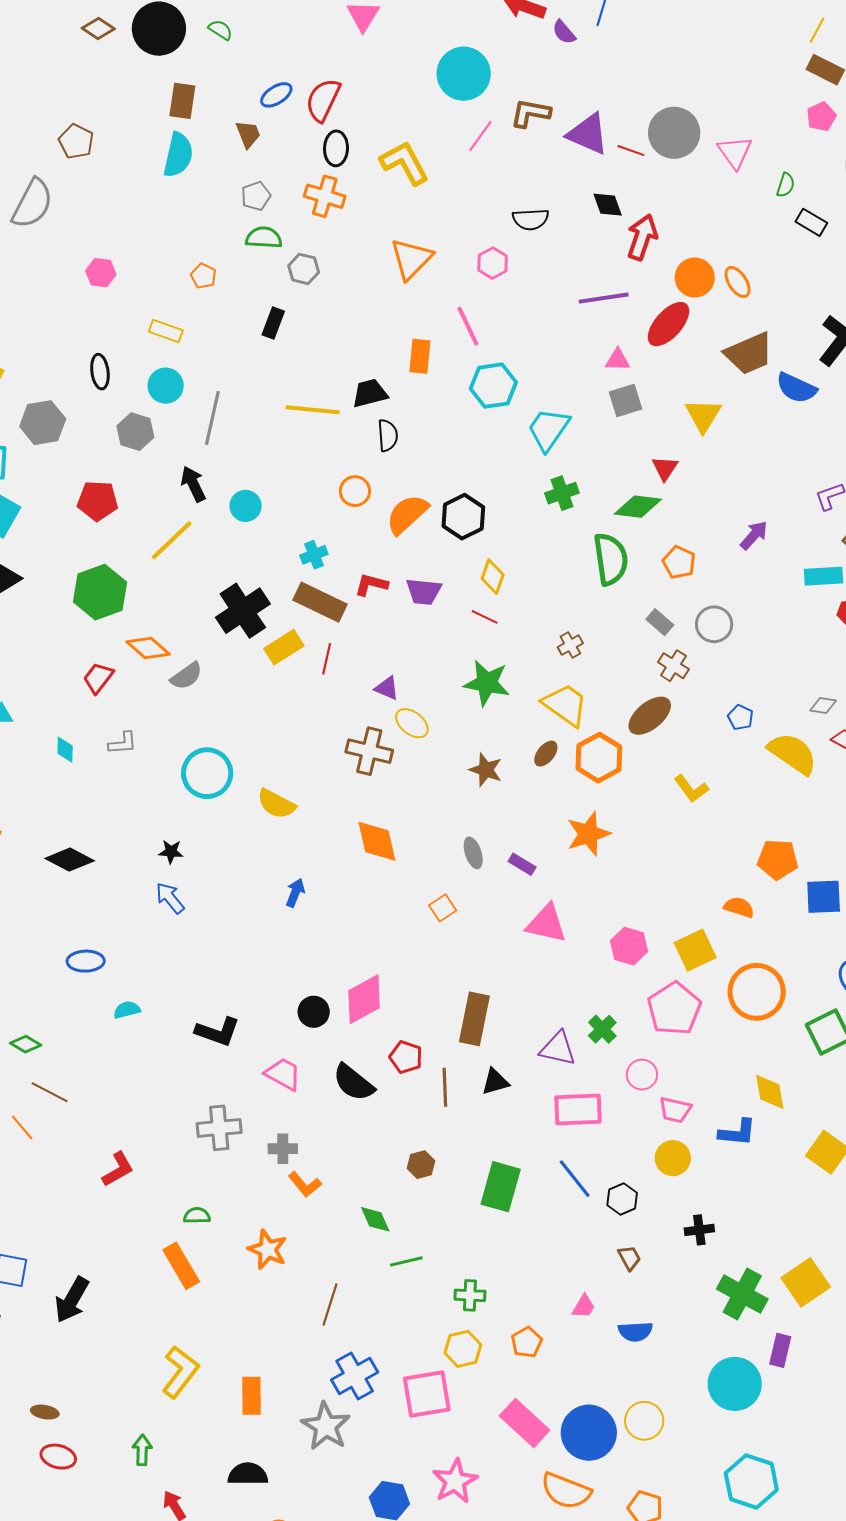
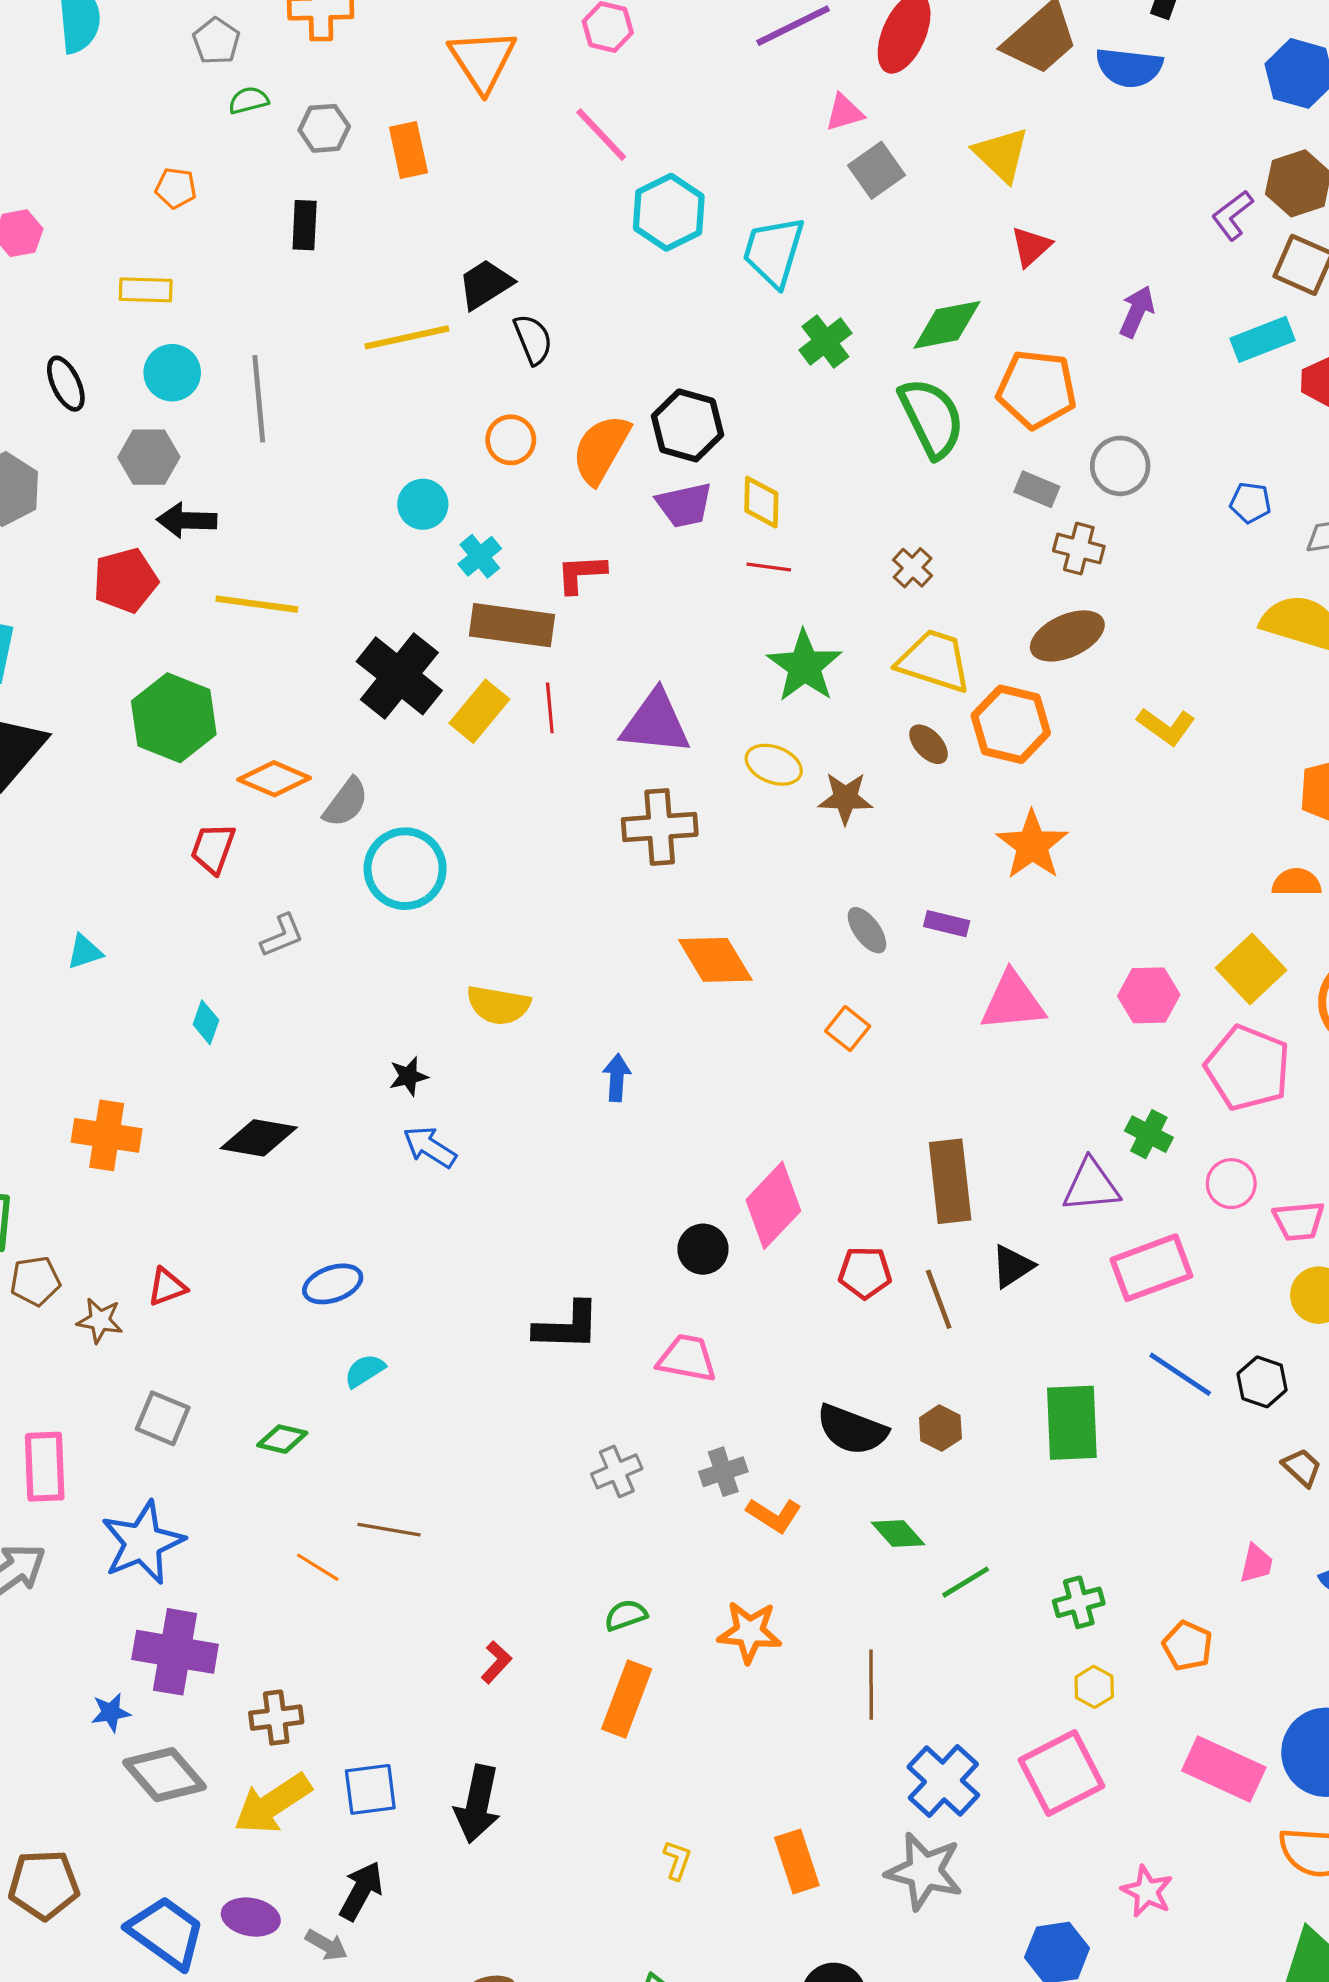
green semicircle: (264, 238) -> (249, 100), size x0.7
orange rectangle: (420, 356) -> (408, 150), moved
red triangle: (665, 468) -> (1031, 247), moved, turned 32
black arrow: (193, 484) -> (187, 520), moved, turned -45
cyan circle: (246, 506) -> (423, 504), moved
yellow line: (172, 540) -> (257, 604), turned 69
orange pentagon: (679, 562) -> (1037, 389), size x1.5
purple trapezoid: (424, 592) -> (684, 505), moved
green star: (487, 683) -> (804, 666), turned -30
purple triangle: (387, 688) -> (656, 723), size x1.8
brown ellipse: (650, 716) -> (1067, 636), turned 33
blue pentagon: (740, 717) -> (1250, 503), moved
yellow ellipse: (412, 723) -> (774, 765), moved
cyan diamond: (65, 750) -> (206, 1022), moved, turned 36
brown ellipse: (546, 754) -> (929, 744), turned -64
cyan circle: (207, 773) -> (405, 869), moved
yellow semicircle: (276, 804) -> (498, 1005), moved
cyan semicircle: (127, 1010) -> (365, 1371), moved
black semicircle: (354, 1083) -> (852, 1430), moved
brown line: (50, 1092) -> (389, 1530), moved
gray cross: (219, 1128) -> (617, 1471), size x0.7
red L-shape: (118, 1169) -> (496, 1662), moved, size x0.7
orange rectangle: (181, 1266) -> (627, 1699), turned 69
yellow hexagon: (463, 1349) -> (1094, 1687), size x0.7
yellow L-shape: (180, 1372) -> (677, 1860), size x0.5
pink star: (455, 1481) -> (1147, 1891), size x0.7

